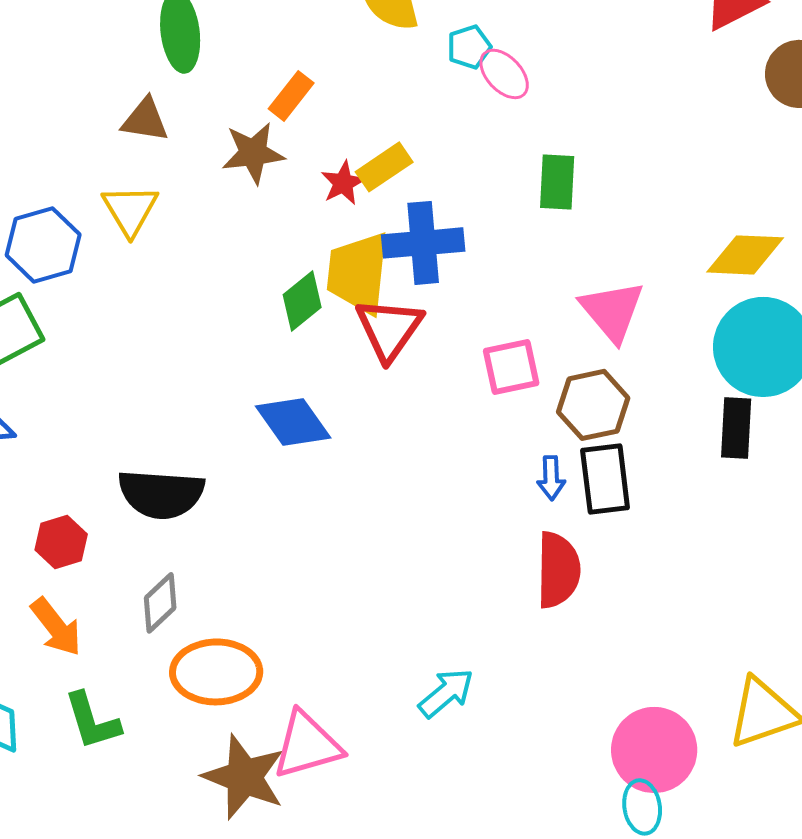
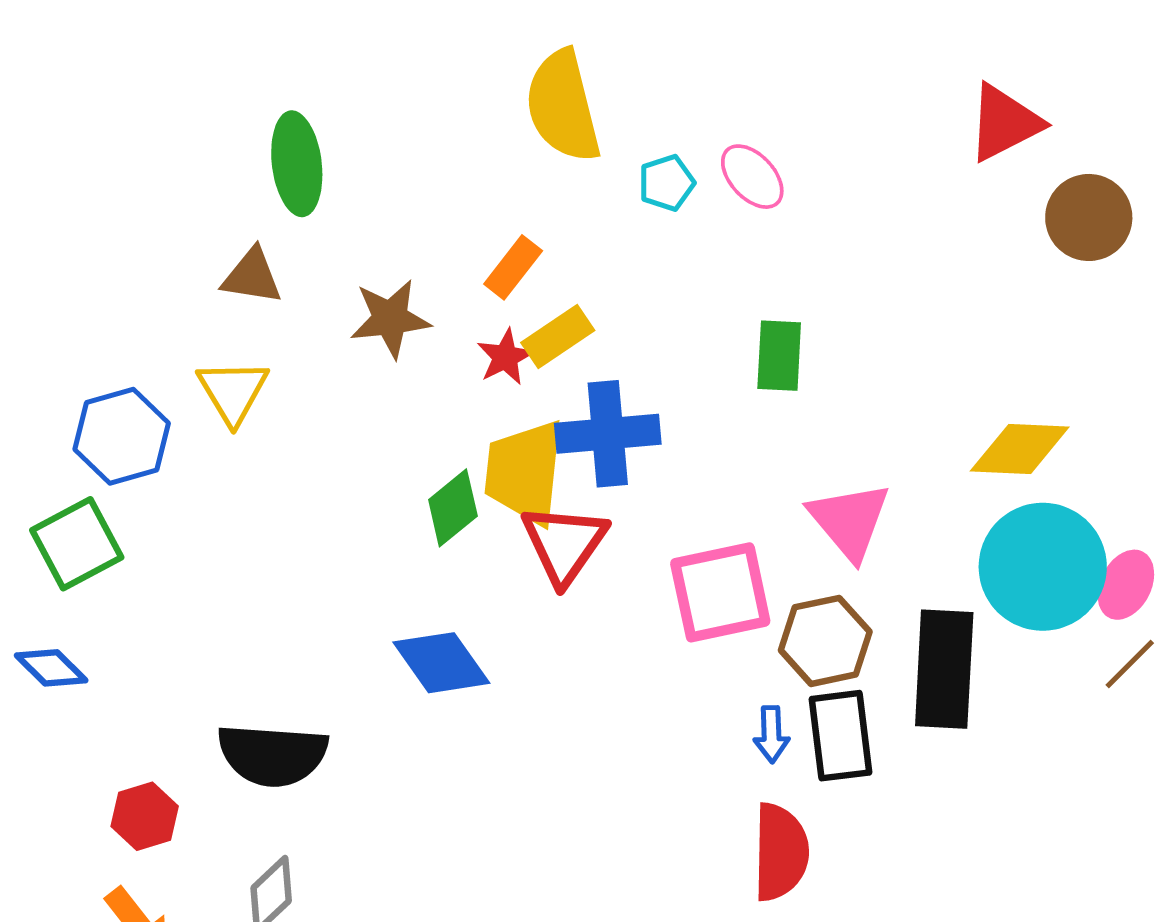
pink ellipse: (504, 74) -> (752, 177), moved
orange rectangle: (291, 96) -> (513, 267), moved
pink square: (511, 367) -> (720, 592), size x1.4
black rectangle: (736, 428) -> (944, 669), moved, size x1.5

